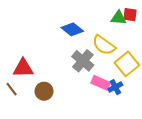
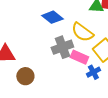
gray cross: (83, 61) -> (62, 47), turned 30
pink rectangle: (101, 83) -> (79, 57), moved

